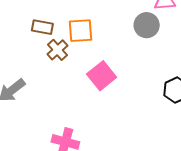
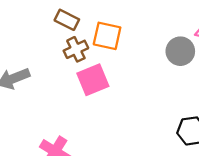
pink square: (102, 76) -> (93, 80), moved

